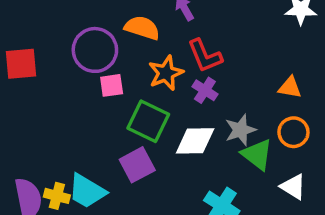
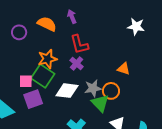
purple circle: (95, 50) -> (19, 32), size x0.6
orange star: (166, 73) -> (47, 59), moved
pink square: (112, 85) -> (26, 81), moved
orange circle: (293, 132) -> (111, 91), moved

